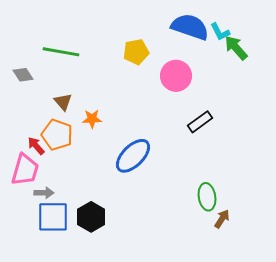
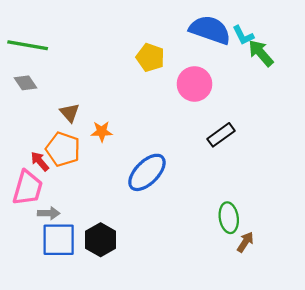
green line: (61, 52) -> (28, 45), moved
yellow pentagon: (136, 52) -> (150, 57), turned 30

